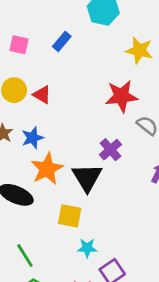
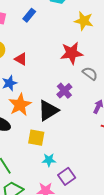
red triangle: (42, 95) -> (21, 59), moved
black triangle: (87, 177) -> (48, 110), turned 30

